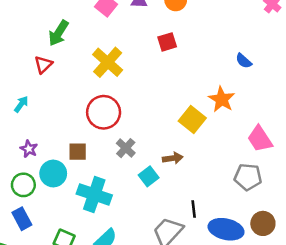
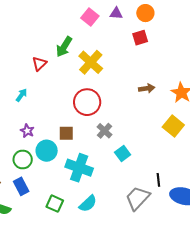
green arrow: (58, 33) -> (64, 47), moved
red square: (167, 42) -> (140, 38), moved
yellow square: (192, 120) -> (173, 126), moved
brown arrow: (173, 158) -> (147, 88), moved

